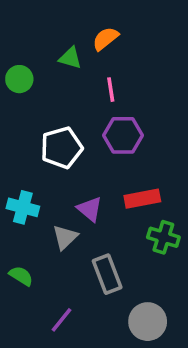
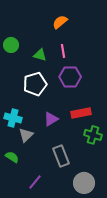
green triangle: (70, 58) -> (40, 55), moved
purple triangle: (90, 209) -> (51, 119), turned 49
gray triangle: (65, 237) -> (26, 135), moved

